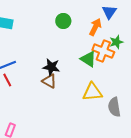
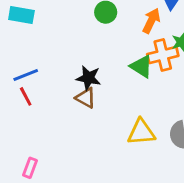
orange cross: (103, 51) -> (163, 55), turned -35
yellow triangle: (92, 92) -> (141, 132), moved

